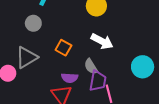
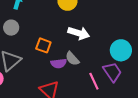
purple semicircle: (70, 78) -> (59, 63), moved
purple trapezoid: (98, 81) -> (112, 72), moved, turned -35

